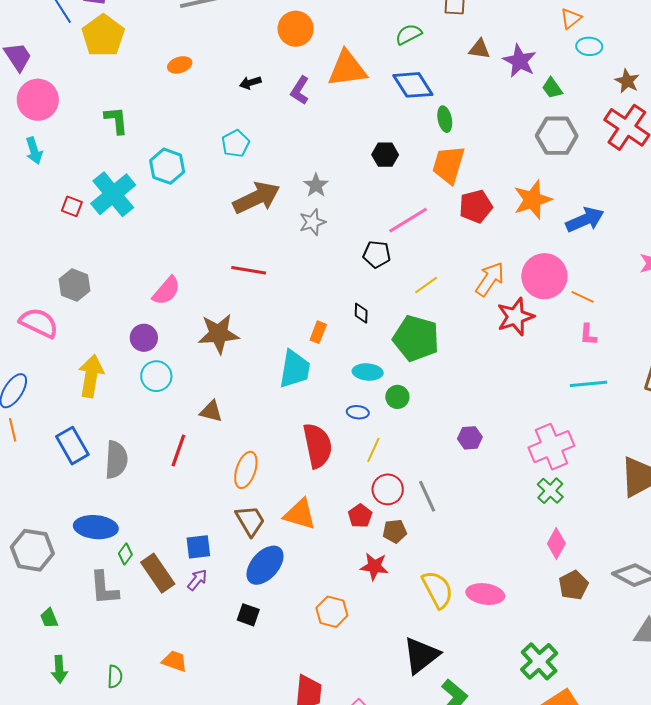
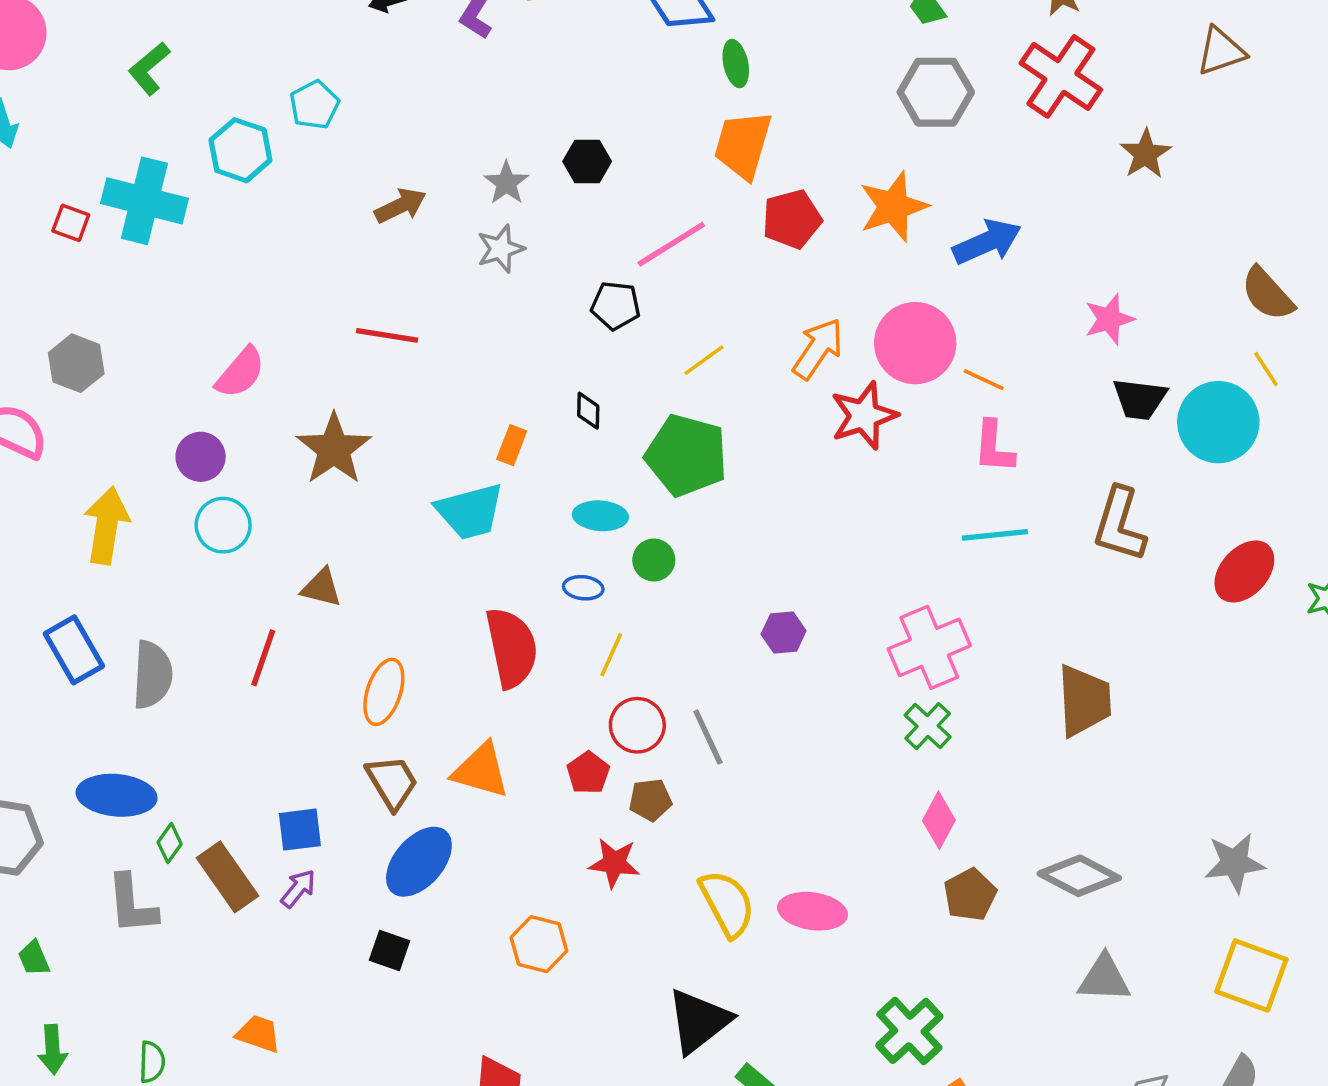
green L-shape: (116, 120) -> (149, 69), turned -124
cyan pentagon: (236, 144) -> (314, 105), moved
black hexagon: (385, 155) -> (587, 161), moved
cyan cross: (113, 194) -> (144, 201), turned -36
brown arrow: (257, 198) -> (400, 206), size x0.6
brown star: (219, 334) -> (334, 449), turned -30
pink L-shape: (588, 335) -> (994, 447), size x1.4
cyan trapezoid: (295, 369) -> (470, 511), turned 66

